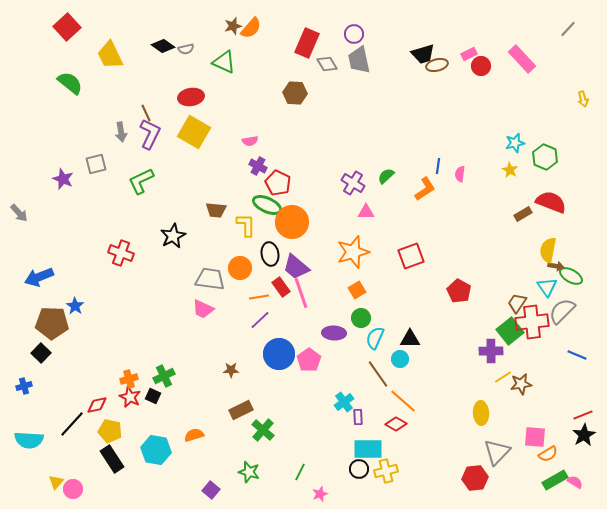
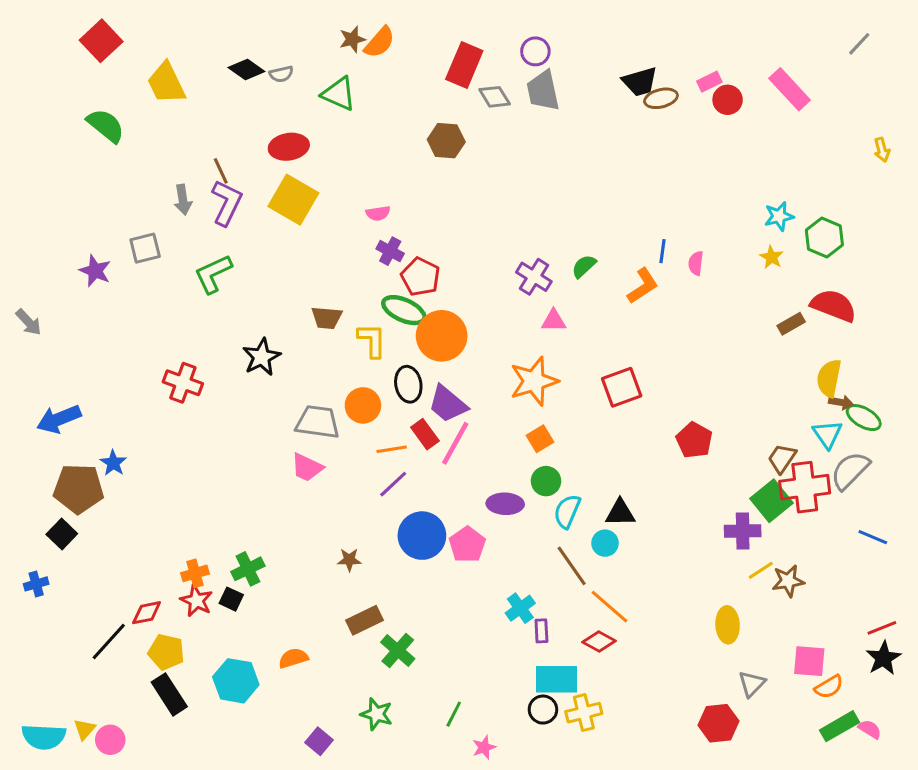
pink line: (301, 293) -> (455, 443), turned 48
cyan semicircle: (29, 440) -> (44, 737), moved
gray triangle: (497, 452) -> (752, 684), size x0.7

